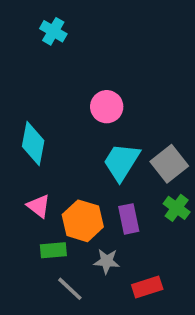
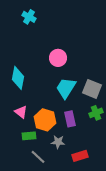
gray square: (169, 164) -> (92, 89), turned -30
green cross: (177, 208) -> (96, 113), turned 32

